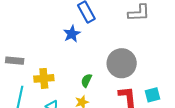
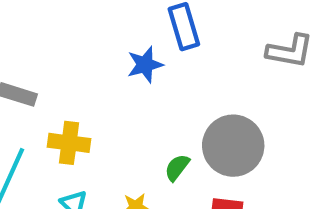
green semicircle: (86, 80) -> (177, 167), moved

